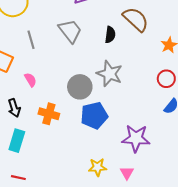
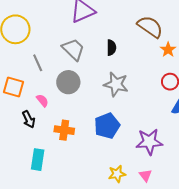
brown semicircle: (136, 19) -> (150, 27), moved
gray circle: (80, 87) -> (68, 82), moved
black arrow: (14, 108) -> (29, 119), moved

